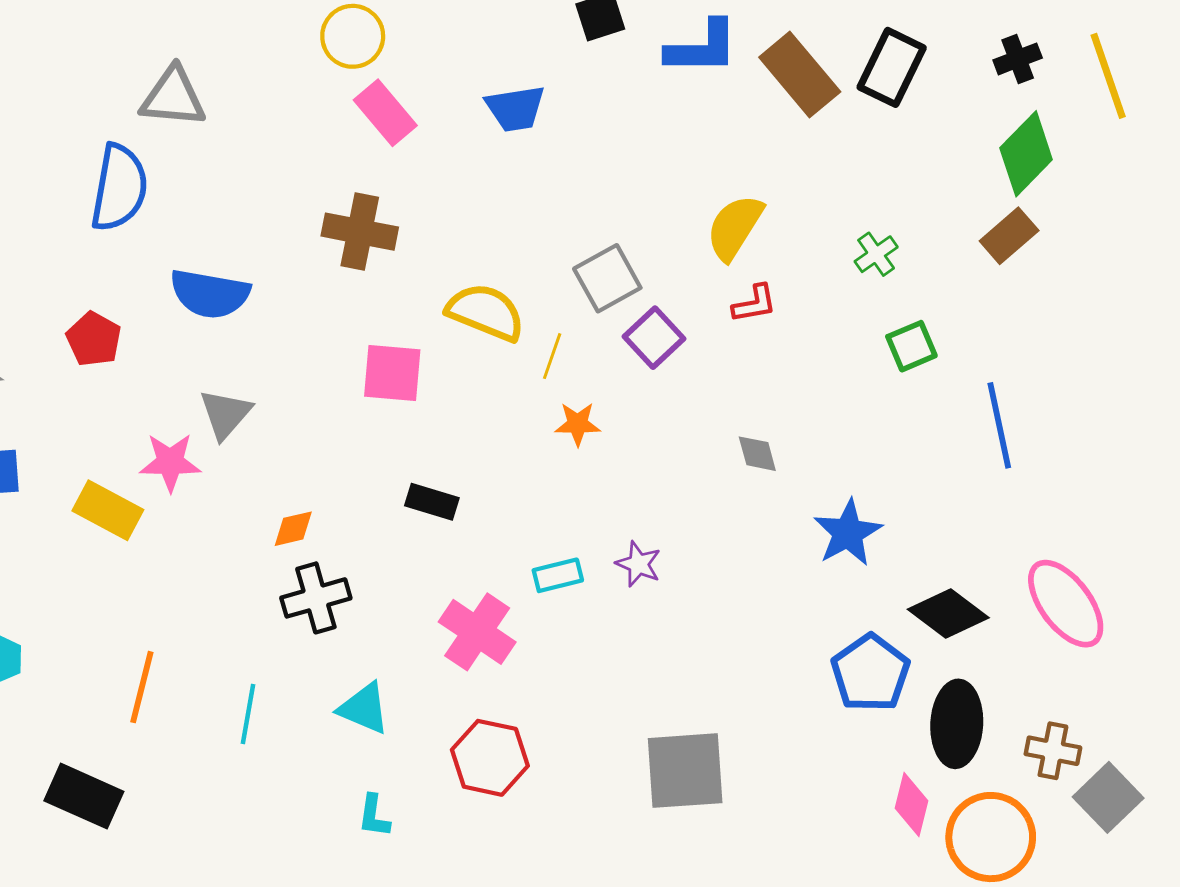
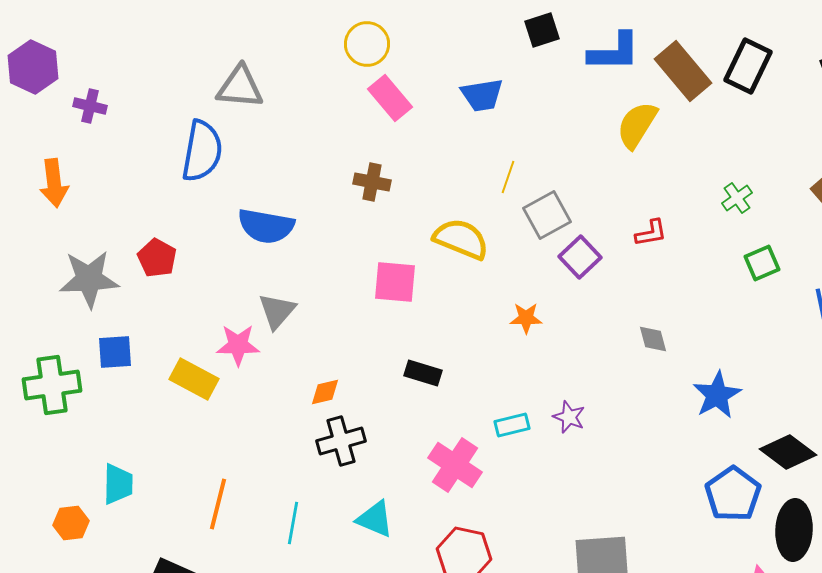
yellow semicircle: (735, 227) -> (637, 125), moved
brown cross: (360, 232) -> (372, 182), size x0.7
red pentagon: (94, 339) -> (157, 258), moved
yellow line: (552, 356) -> (508, 177), moved

